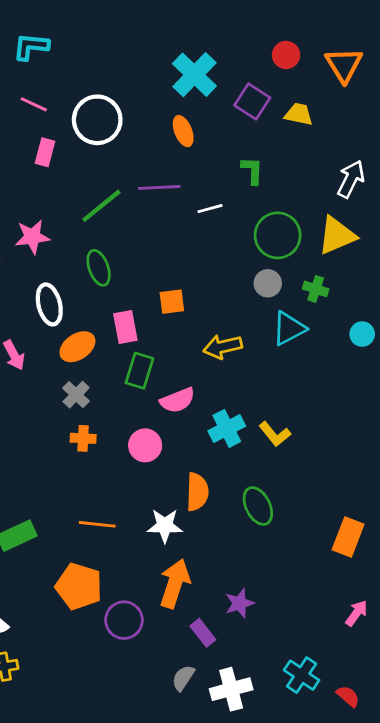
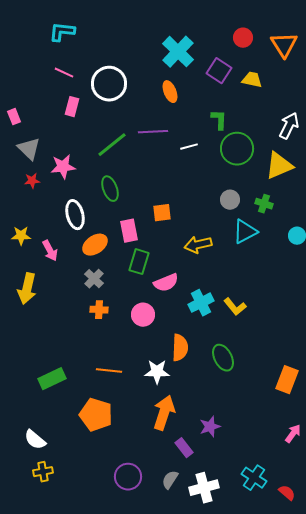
green circle: (278, 235) -> (237, 149), moved
purple circle: (124, 620) -> (128, 477), moved

